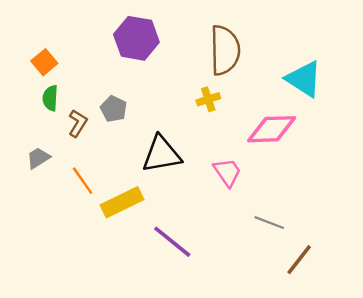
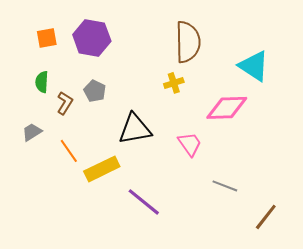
purple hexagon: (136, 38) -> (92, 38), moved
orange square: (44, 62) -> (47, 38), moved, turned 30
brown line: (299, 260) -> (266, 217), moved

